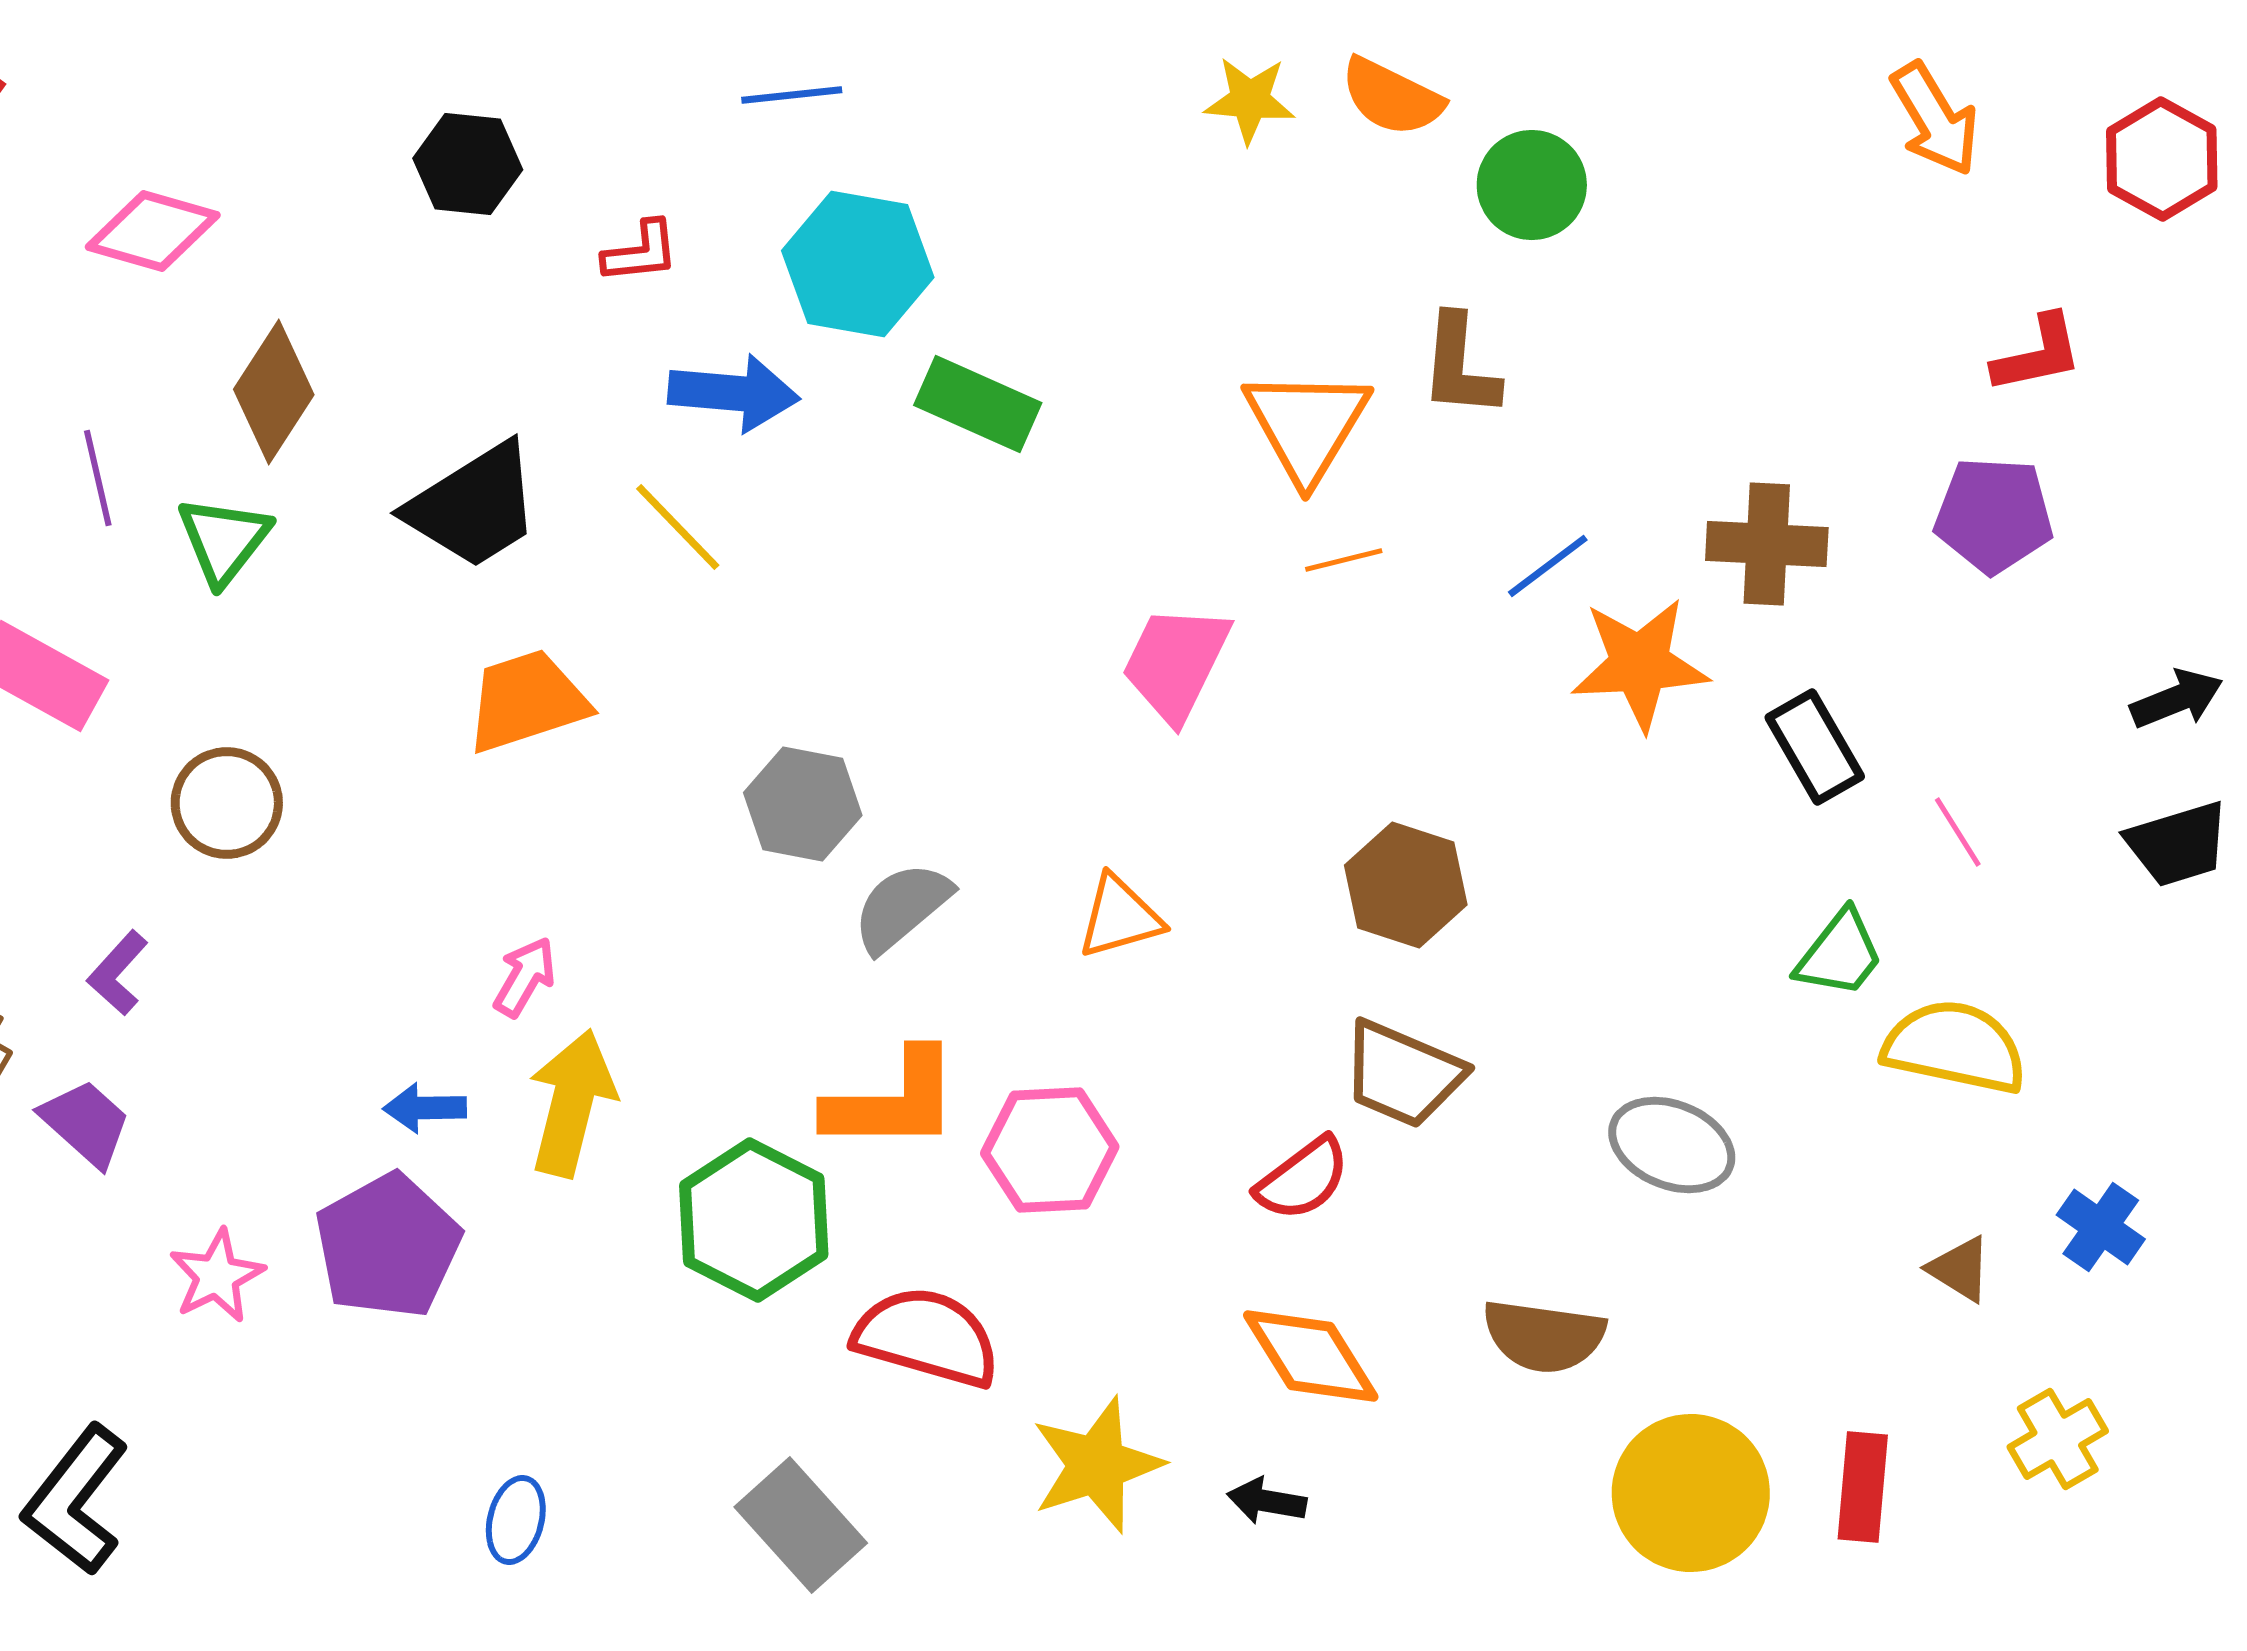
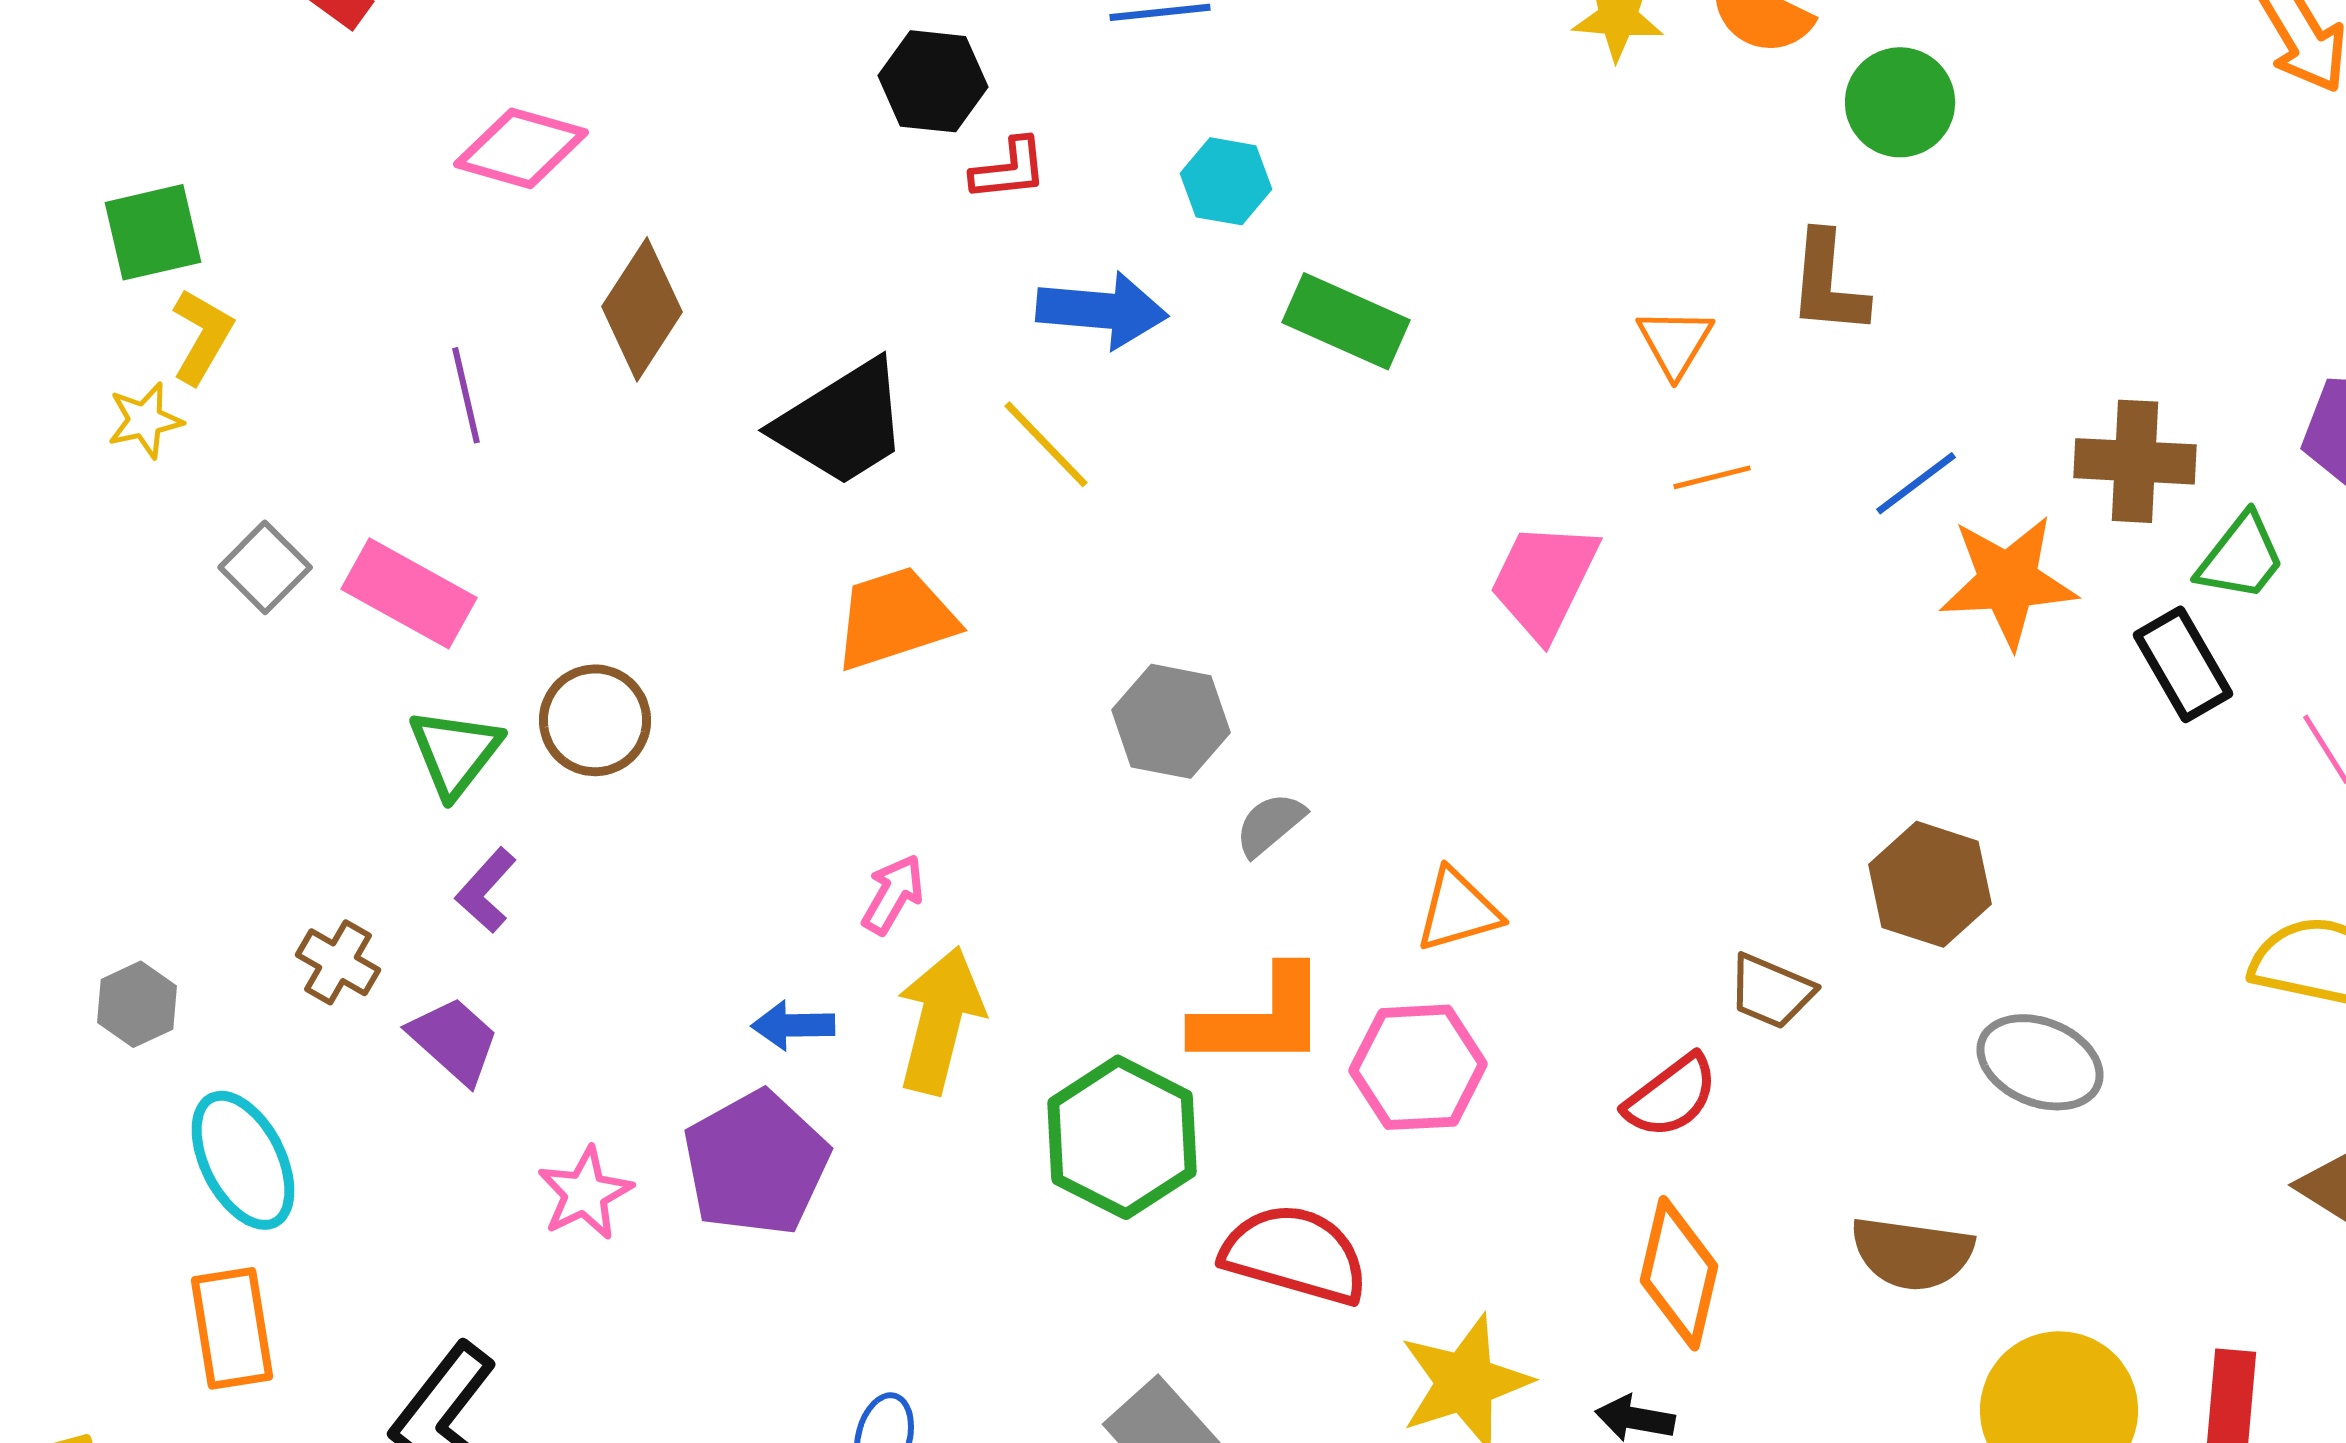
black hexagon: (468, 164) -> (933, 81), moved
cyan hexagon: (858, 264) -> (1226, 181), size x0.6
orange triangle: (1307, 425) -> (1675, 342), size x0.6
green triangle: (224, 540) -> (455, 752), moved
brown hexagon: (1406, 885) -> (1930, 884), moved
gray semicircle: (902, 907) -> (1270, 824), size x0.7
orange triangle: (1120, 917) -> (1458, 910), moved
green trapezoid: (1840, 954) -> (2241, 557), moved
brown trapezoid: (1403, 1074) -> (1771, 991), size x0.7
orange diamond: (1311, 1356) -> (1679, 1273), turned 45

